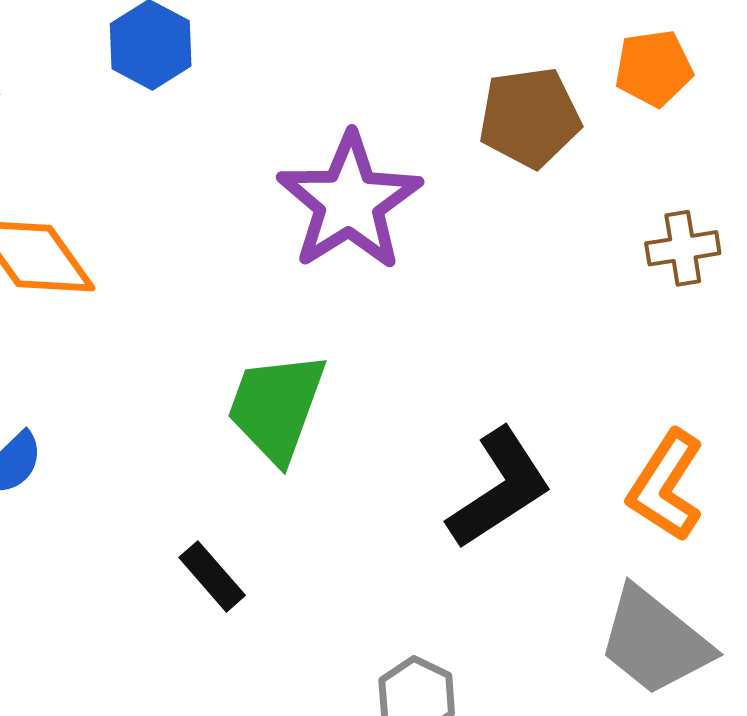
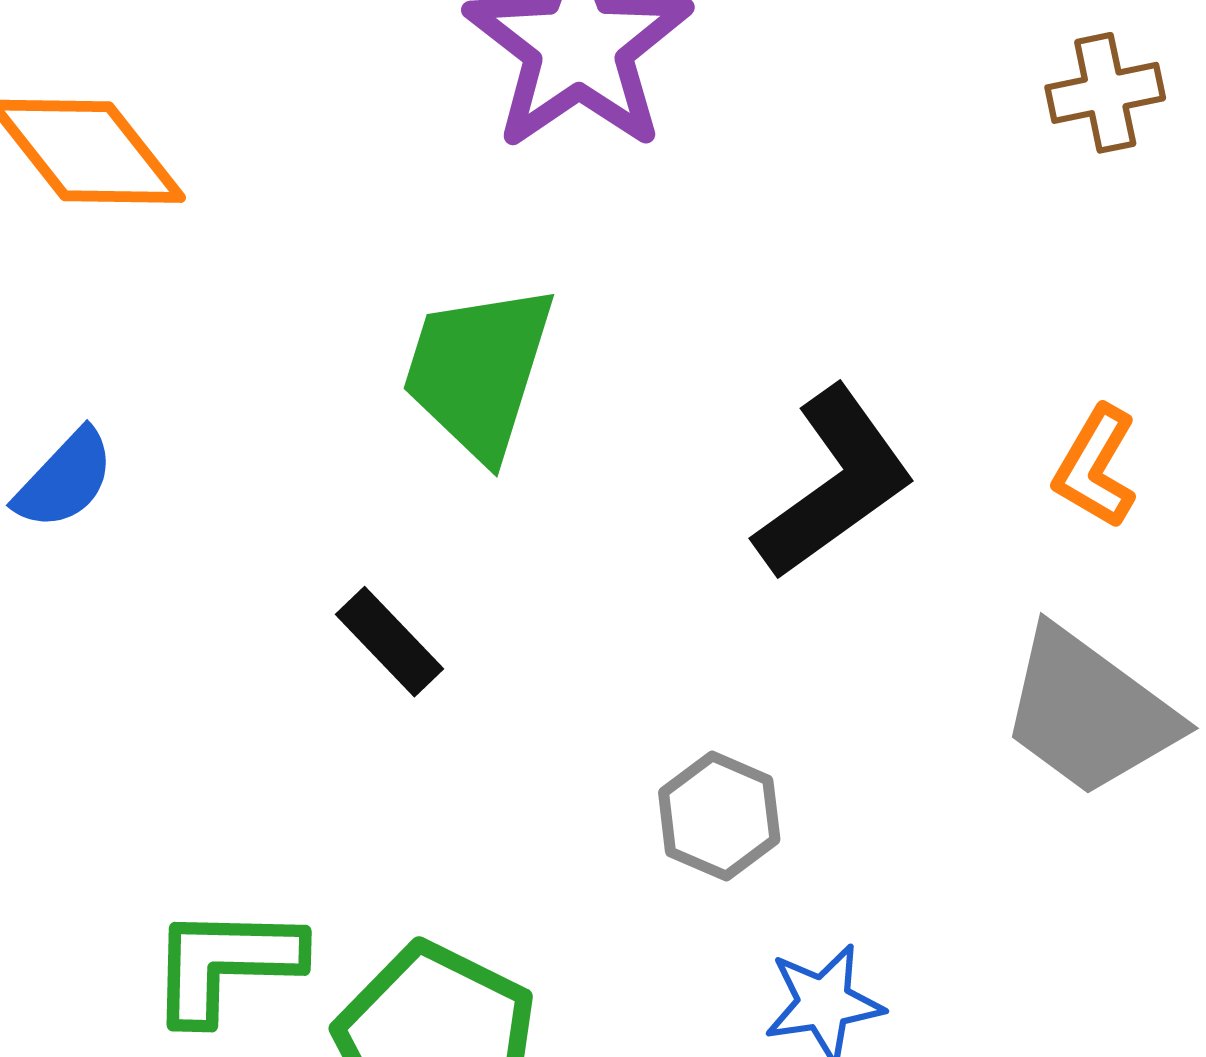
orange L-shape: (666, 486) -> (1096, 467), size x0.7

